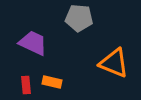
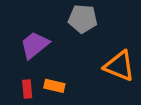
purple trapezoid: (33, 43) -> (35, 45), turned -64

